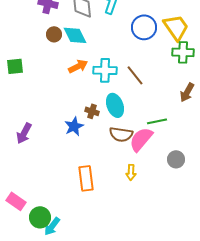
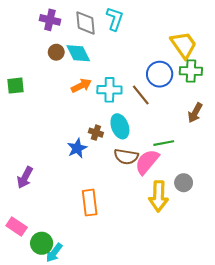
blue circle: (144, 27) -> (160, 74), moved
purple arrow: (24, 133) -> (25, 177), moved
yellow arrow: (131, 172) -> (159, 196), moved, size x1.8

